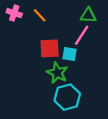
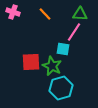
orange line: (40, 15) -> (45, 14), moved
red square: (50, 48) -> (31, 62), moved

